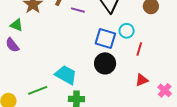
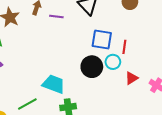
cyan circle: (127, 31) -> (113, 62), moved
blue square: (105, 38) -> (102, 40), moved

